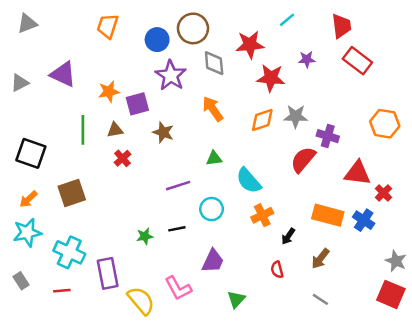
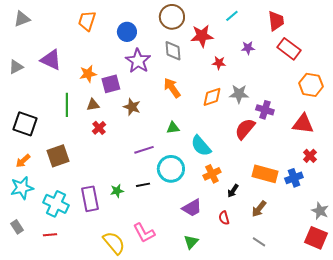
brown circle: (193, 28) -> (172, 17), moved
red star: (271, 78) -> (219, 63), size x0.6
orange hexagon: (385, 124) -> (311, 85), moved
red triangle: (357, 173) -> (303, 124), moved
cyan circle: (212, 209) -> (171, 169), size x1.4
blue cross: (364, 220) -> (294, 178), turned 36
purple trapezoid: (213, 261) -> (192, 208), moved, turned 35
purple rectangle: (108, 273) -> (90, 199), moved

